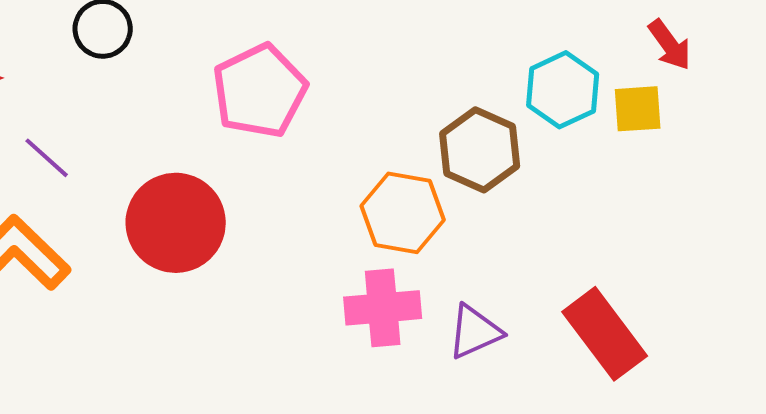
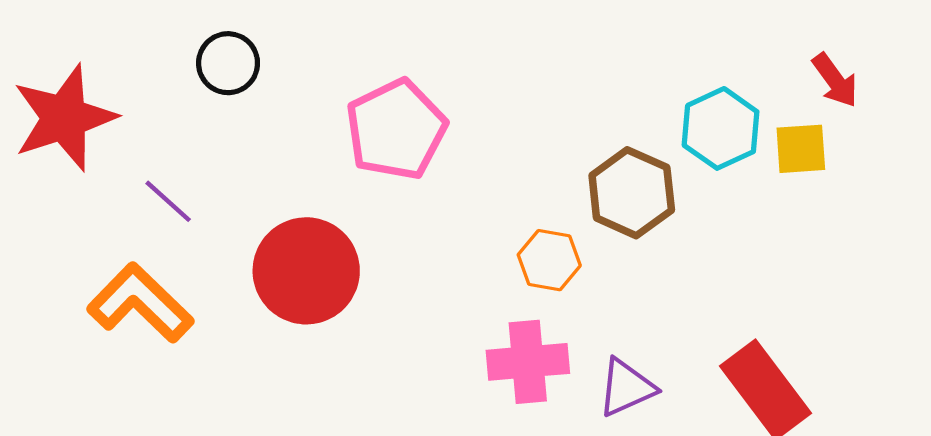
orange hexagon: (403, 213) -> (549, 260), size x0.7

